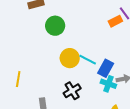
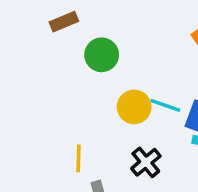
yellow line: (18, 79) -> (78, 158), moved

